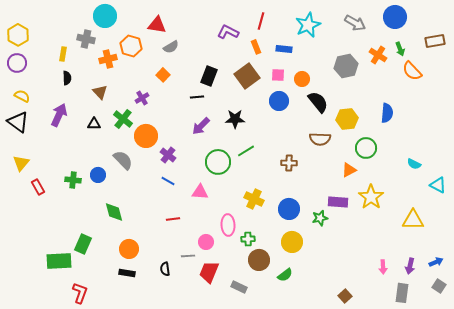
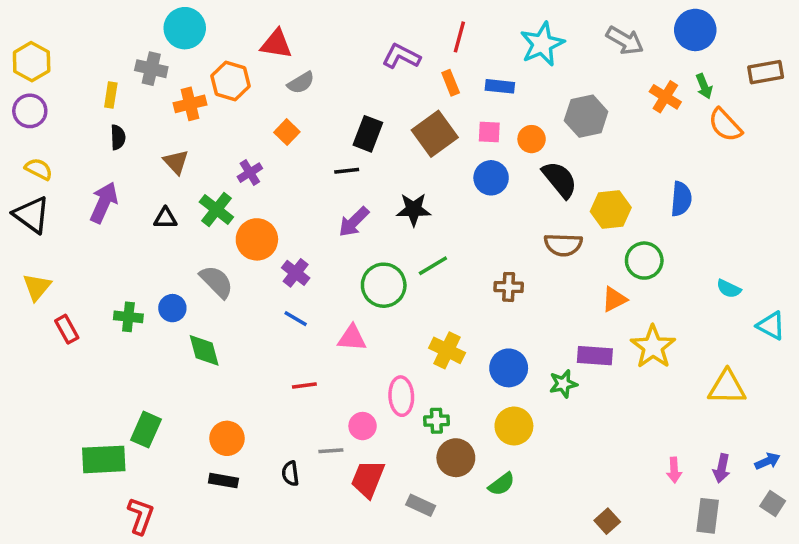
gray hexagon: (346, 66) -> (586, 116), moved
green diamond: (114, 212) -> (204, 350), moved

